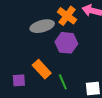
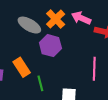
gray ellipse: (42, 26) -> (29, 25), turned 35

